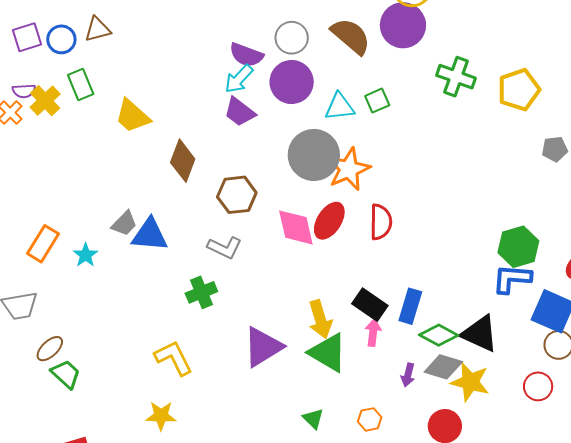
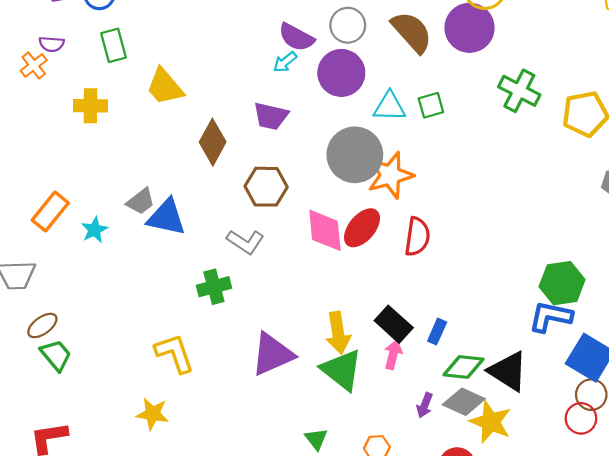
cyan arrow: (239, 79) -> (285, 62), size x0.7
yellow cross: (45, 101) -> (90, 106), moved, turned 36
purple trapezoid: (240, 112) -> (271, 116), moved, turned -32
blue rectangle: (410, 306) -> (437, 332), size x0.7
green diamond: (439, 335) -> (463, 367), turned -30
red circle: (538, 386) -> (581, 418), moved

